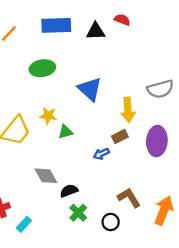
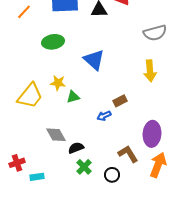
gray semicircle: (160, 89) -> (155, 33), moved
yellow arrow: (128, 110) -> (150, 71), moved
purple ellipse: (157, 141) -> (152, 134), moved
cyan rectangle: (24, 224) -> (37, 177), turned 40

